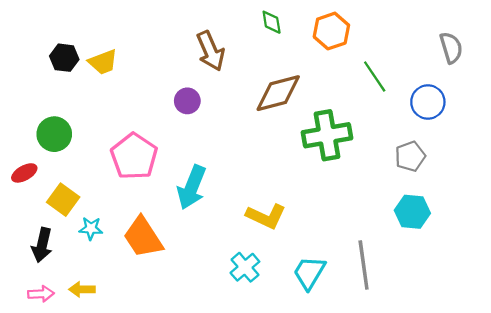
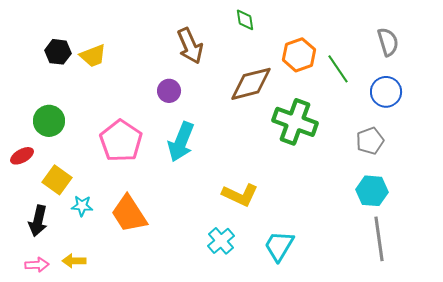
orange hexagon: (331, 31) -> (299, 55), moved
gray semicircle: (451, 48) -> (388, 42), moved
green cross: (327, 135) -> (295, 122), turned 30
cyan arrow: (192, 187) -> (181, 142), moved
gray line: (364, 265) -> (379, 239), moved

